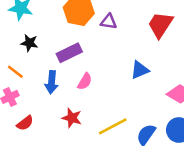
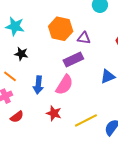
purple rectangle: (69, 53) -> (73, 60), moved
pink semicircle: (85, 81) -> (64, 85), size x1.5

